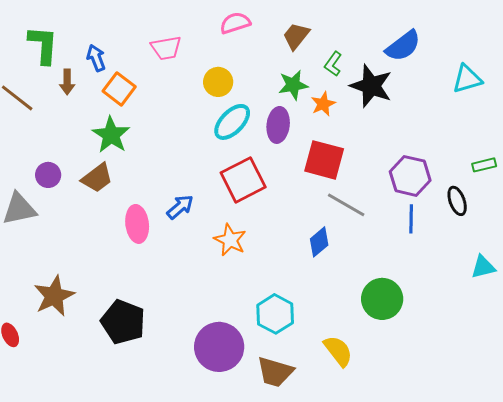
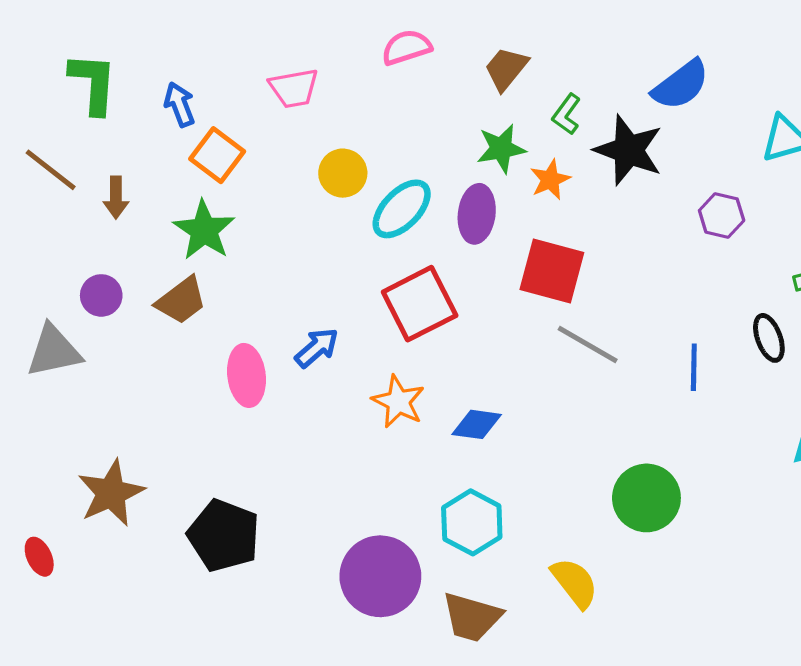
brown arrow: (67, 82) -> (116, 198), moved
yellow circle: (218, 82) -> (343, 173), moved
purple hexagon: (410, 176) -> (722, 215), moved, size x0.7
blue diamond: (319, 242) -> (477, 424), moved, turned 48

